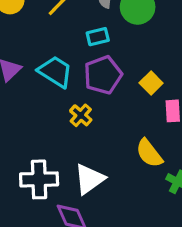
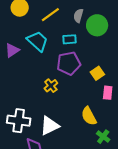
cyan trapezoid: (55, 72) -> (37, 41), moved

